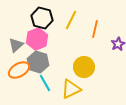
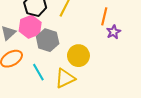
orange line: (95, 29) -> (104, 16), moved
gray hexagon: (38, 62) -> (48, 40), moved

